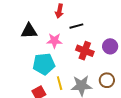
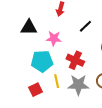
black line: (76, 26) -> (85, 26), moved, turned -32
red cross: (85, 51) -> (75, 60), moved

